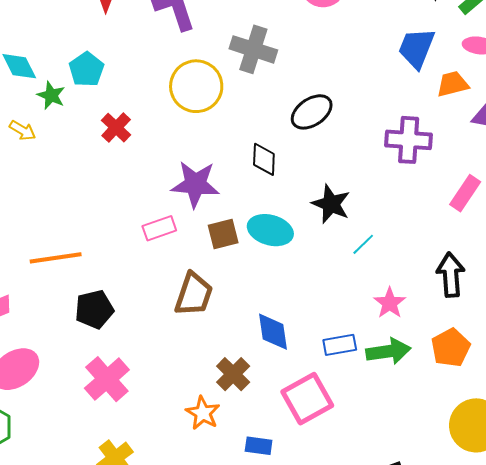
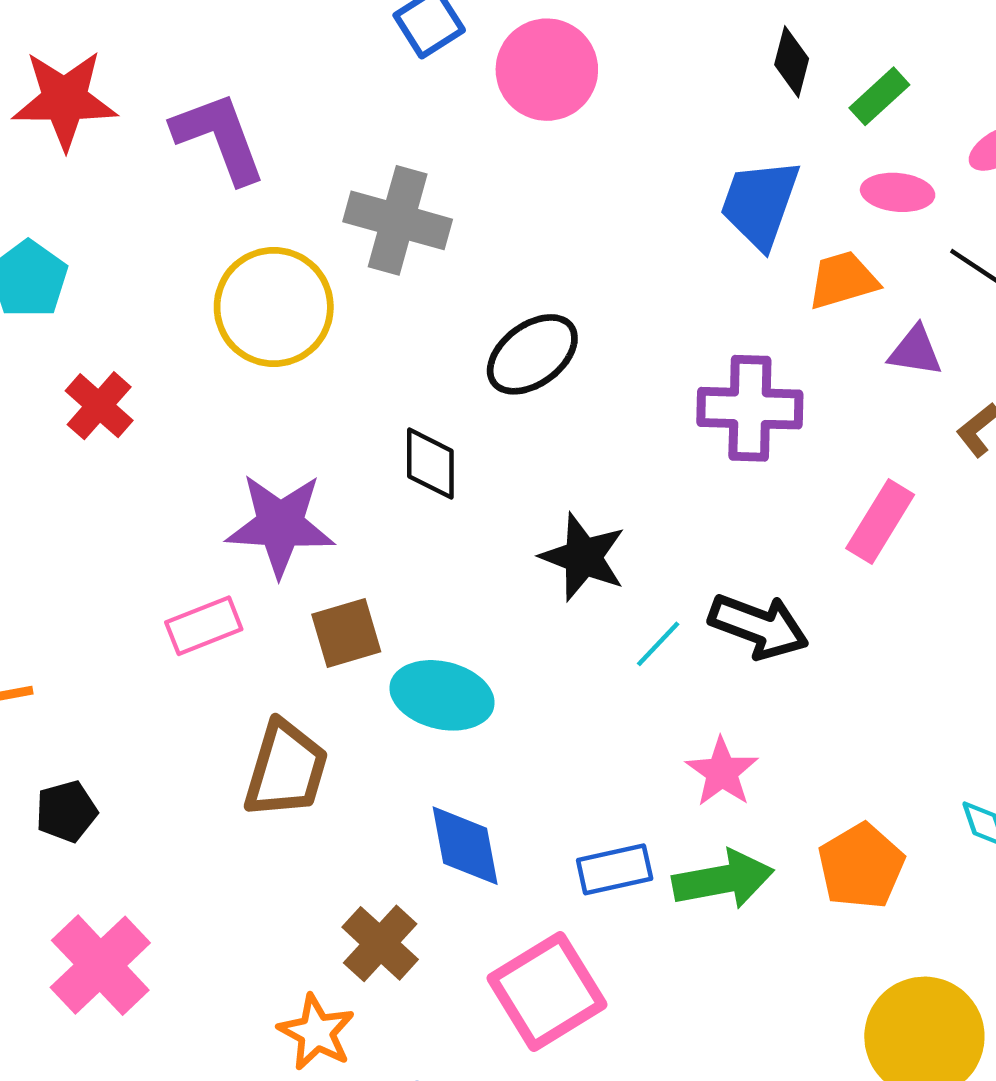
cyan ellipse: (270, 230) -> (442, 695), moved
black arrow: (451, 275) -> (759, 626), moved, turned 117
black pentagon: (94, 309) -> (66, 811), size x0.7

